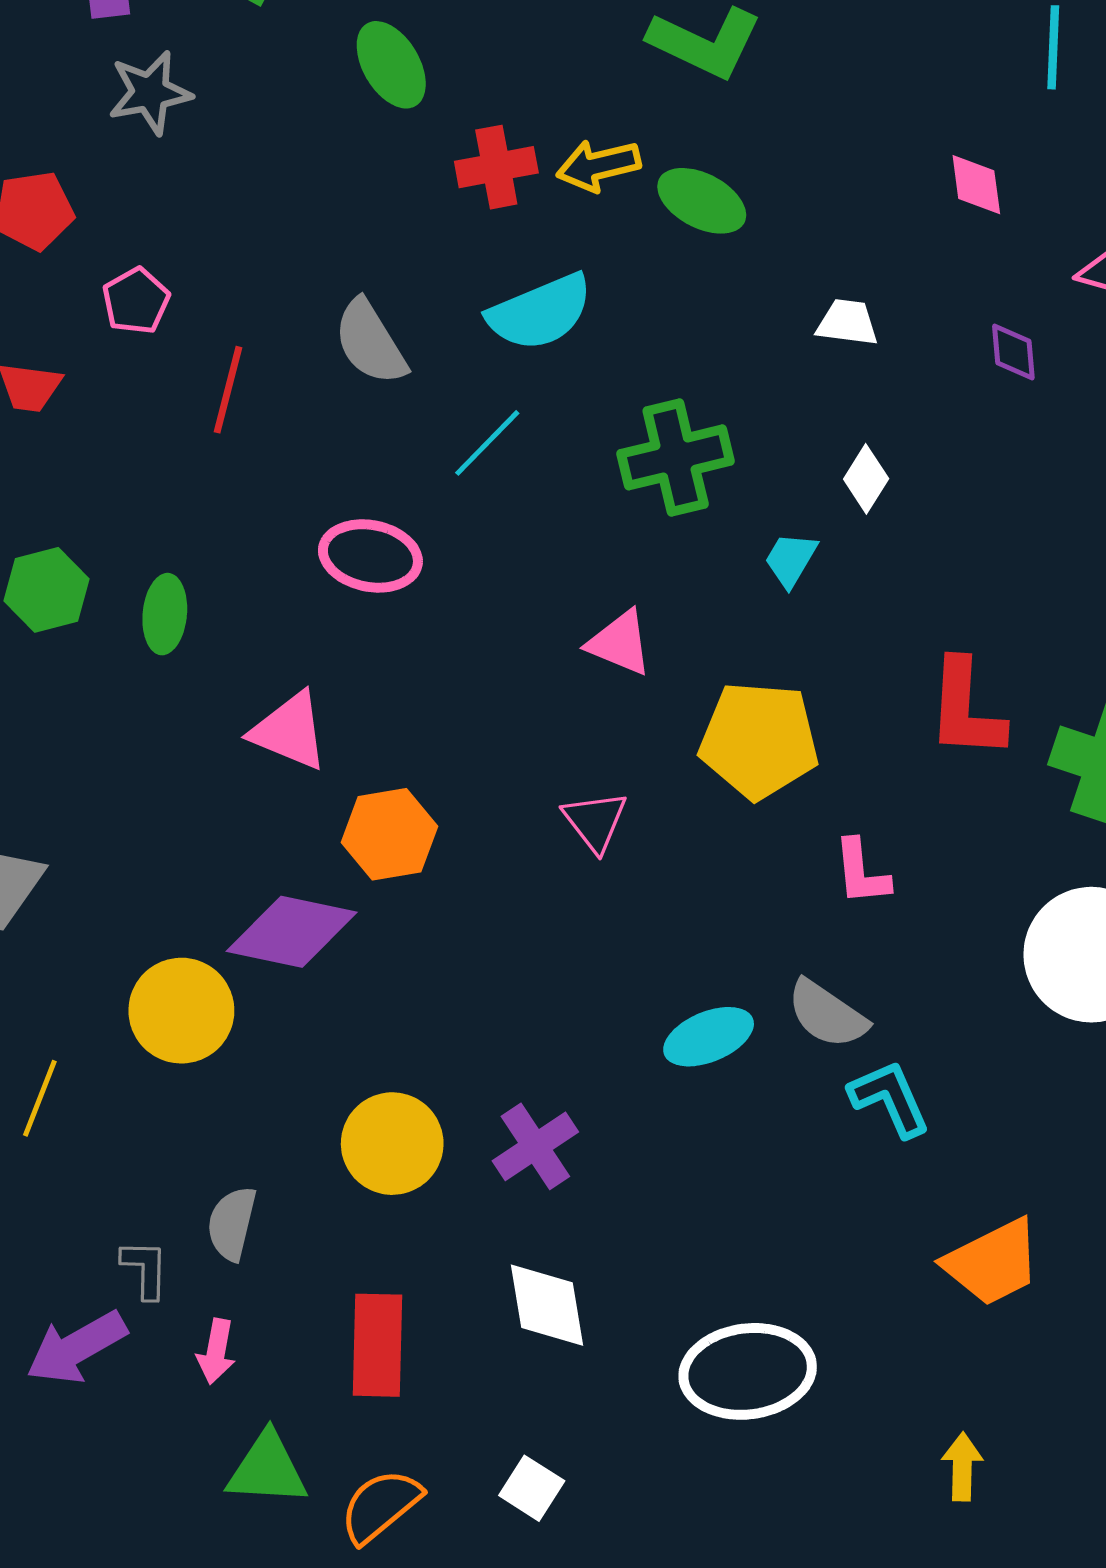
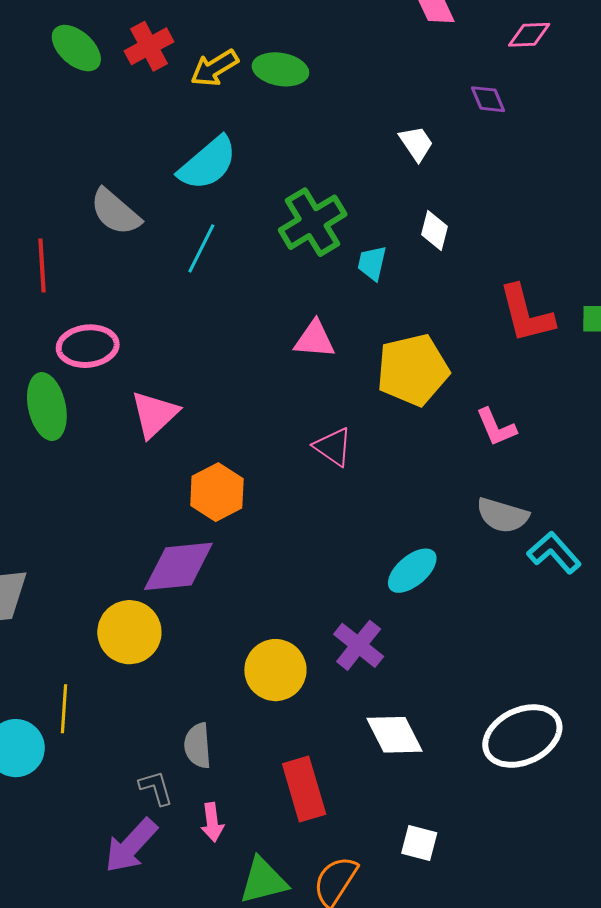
red cross: (496, 167) -> (149, 46), moved
white trapezoid: (847, 322) -> (416, 143), moved, turned 66
white diamond: (866, 479) -> (435, 231), moved
pink ellipse: (370, 556) -> (88, 346), moved
cyan trapezoid: (791, 560) -> (372, 263), moved
green ellipse: (165, 614) -> (47, 407), size x1.4
pink triangle: (289, 731) -> (155, 414), moved, turned -48
cyan ellipse: (709, 1037) -> (412, 571), moved

